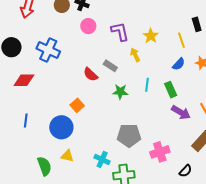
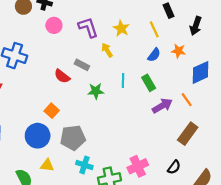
purple arrow: (181, 112) -> (162, 106), turned -54
gray pentagon: (129, 135) -> (73, 138), moved
pink cross: (160, 152) -> (138, 166), moved

